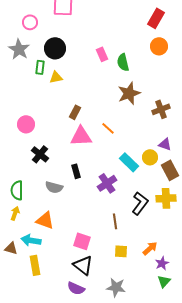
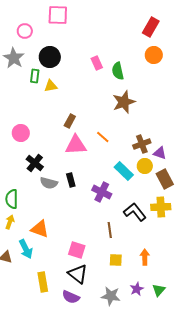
brown cross: (161, 109) -> (142, 144), moved
purple cross: (107, 183) -> (102, 192), turned -30
gray semicircle: (54, 187) -> (49, 183), moved
black L-shape: (140, 203) -> (135, 212), turned -75
cyan arrow: (31, 240) -> (26, 249), turned -126
orange arrow: (150, 248) -> (145, 257), turned -49
purple star: (162, 263) -> (137, 289), moved
yellow rectangle: (35, 265) -> (43, 282), moved

